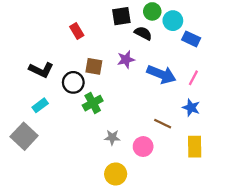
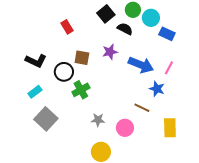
black square: (121, 16) -> (106, 14), turned -30
blue star: (191, 108) -> (157, 89), moved
gray square: (24, 136) -> (46, 119), moved

